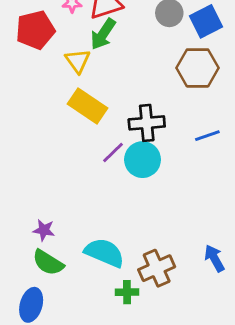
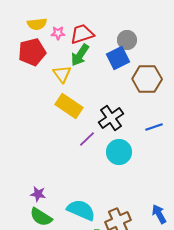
blue square: (206, 21) -> (118, 58), moved
black cross: (147, 123) -> (111, 118), turned -30
cyan circle: (143, 160) -> (119, 152), moved

